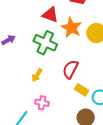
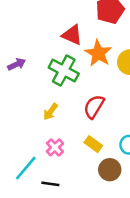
yellow rectangle: (82, 90) -> (93, 144), moved
pink cross: (42, 103) -> (55, 147), turned 32

